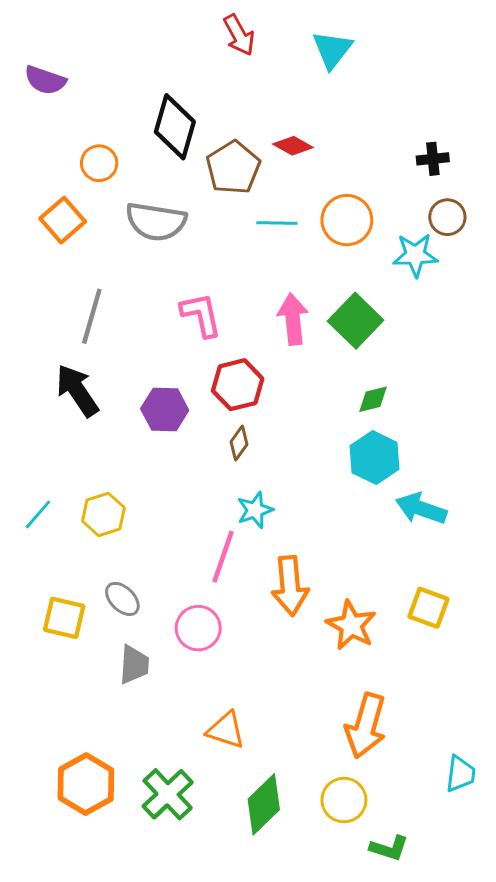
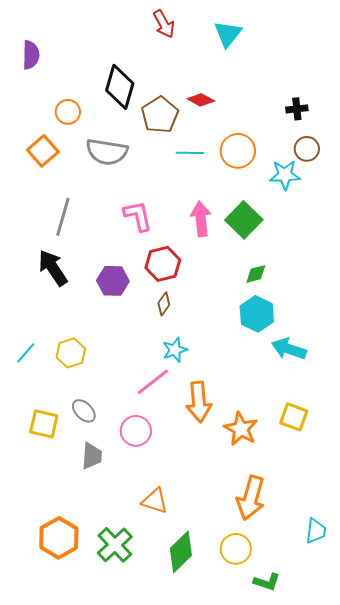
purple semicircle: (45, 80) -> (31, 55), turned -108
pink line: (223, 557) -> (153, 382), turned 33

